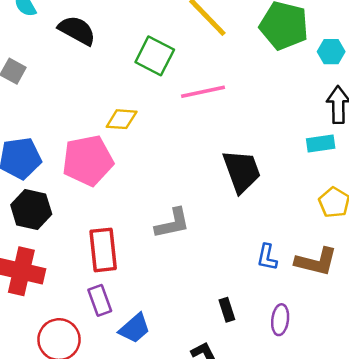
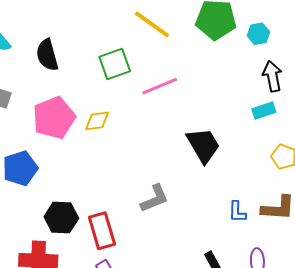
black semicircle: (77, 30) -> (47, 55), turned -124
green square: (155, 56) -> (115, 64), turned -36
pink pentagon: (88, 160) -> (54, 118), moved
black hexagon: (31, 210) -> (61, 218), moved

